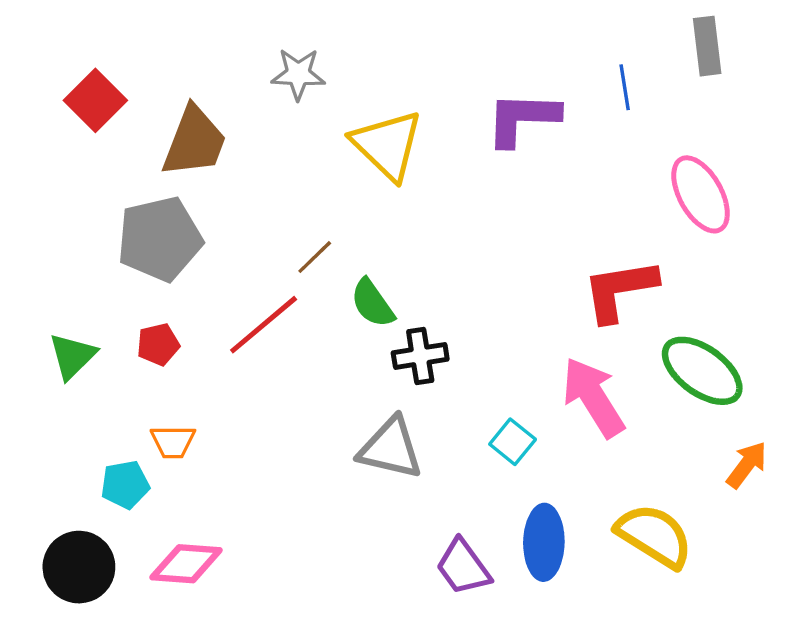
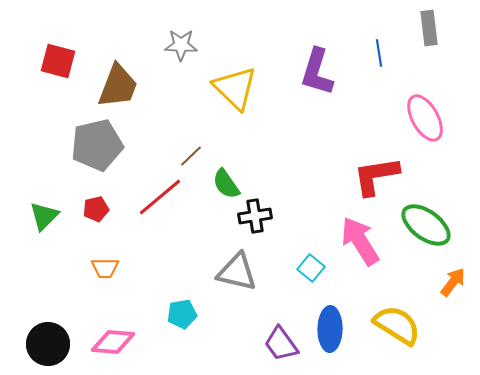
red square: (95, 100) -> (58, 61), turned -30
purple L-shape: (522, 119) -> (317, 72), turned -75
cyan pentagon: (125, 485) -> (182, 314), moved

